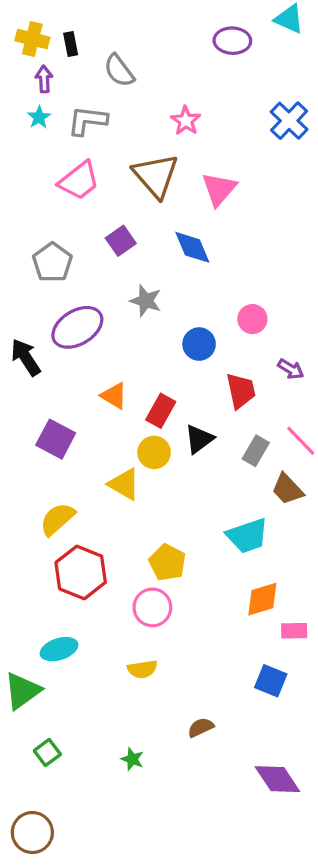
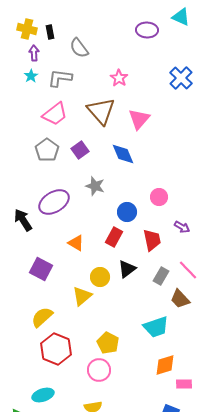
gray pentagon: (52, 262) -> (47, 150), moved
red rectangle: (161, 411) -> (114, 237), moved
yellow triangle: (124, 484) -> (82, 296), turned 50

